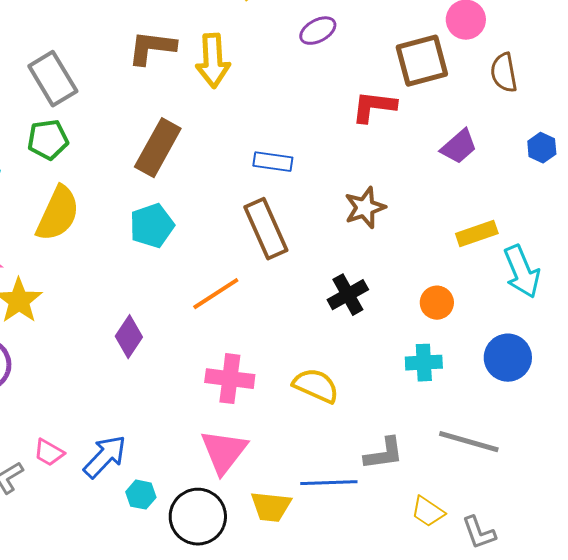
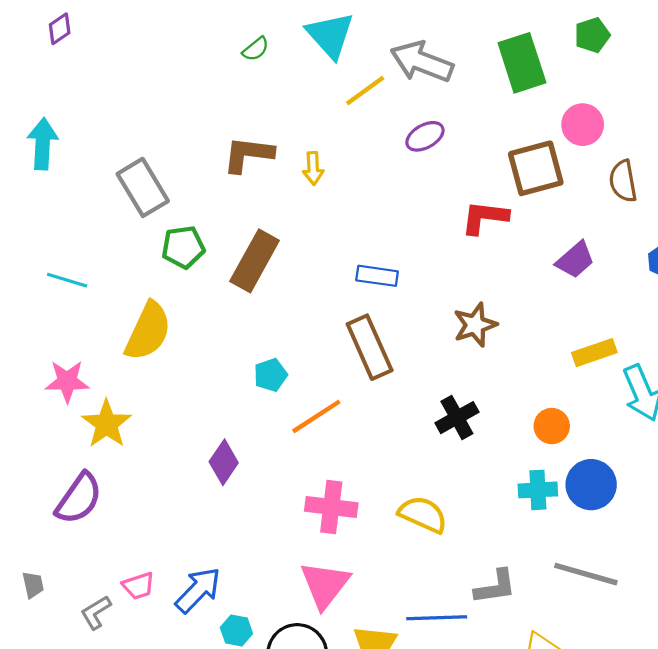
yellow arrow: (213, 61) -> (313, 168), size x0.6
green pentagon: (48, 140) -> (183, 247), moved
cyan pentagon: (152, 226) -> (271, 375), moved, size x0.7
blue circle: (508, 358) -> (591, 485), moved
pink trapezoid: (49, 453) -> (138, 586), turned -48

